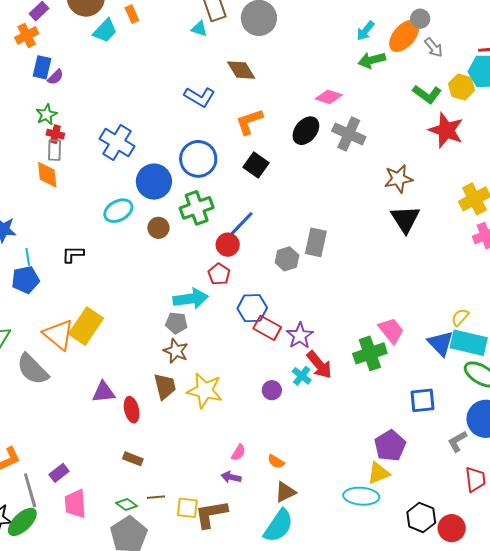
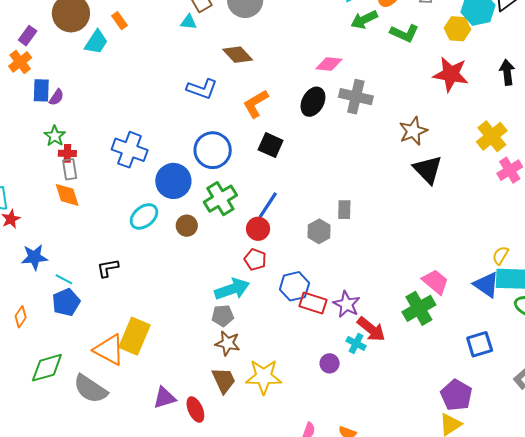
green L-shape: (427, 94) -> (405, 33), moved
gray rectangle: (316, 242) -> (344, 210), size x0.7
cyan line: (28, 257) -> (64, 279), turned -42

